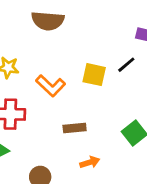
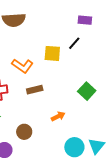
brown rectangle: (75, 128) -> (35, 90), moved

